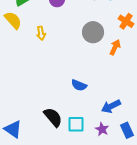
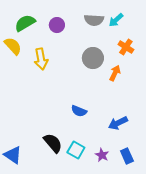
yellow arrow: (41, 33) -> (41, 59), size x1.5
blue arrow: (111, 106) -> (118, 123), moved
cyan square: (76, 124) -> (76, 150), turned 30

